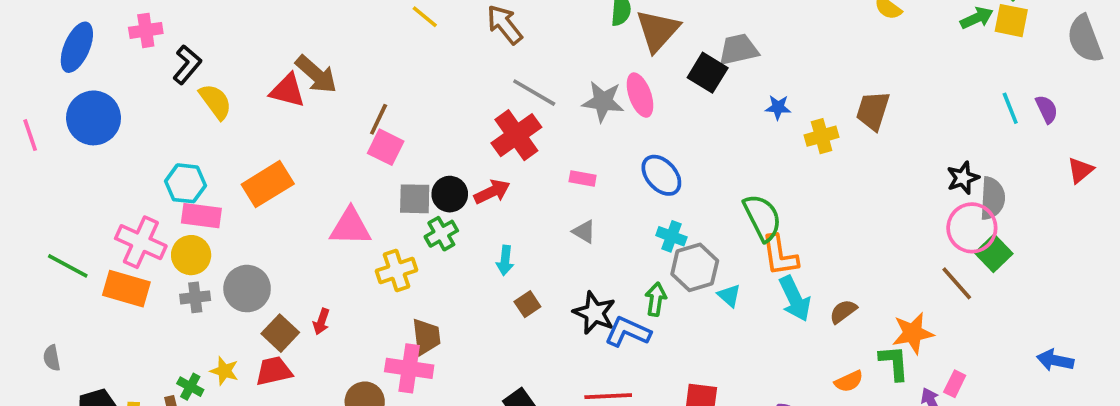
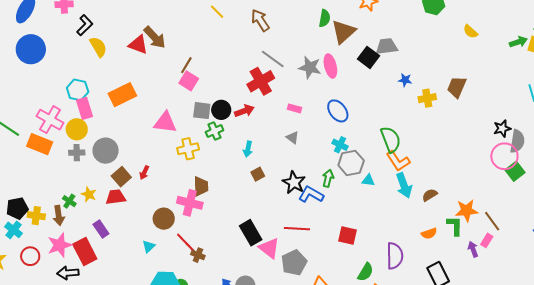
pink rectangle: (201, 216) -> (84, 108), turned 60
orange L-shape: (780, 255) -> (398, 161), turned -30
brown line: (957, 283) -> (492, 221), moved
cyan triangle: (729, 296) -> (368, 180), turned -40

